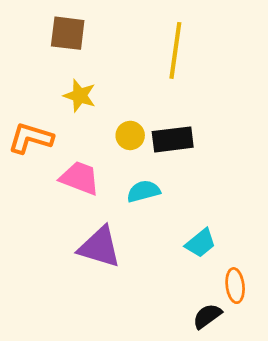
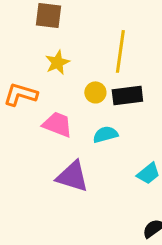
yellow line: (175, 50) -> (120, 51), moved
yellow star: (80, 96) -> (57, 62), turned 30

